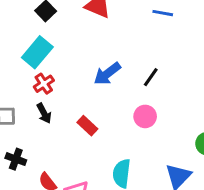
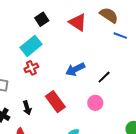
black arrow: (44, 113) -> (27, 108), moved
red rectangle: (87, 126) -> (55, 102), size x1.5

